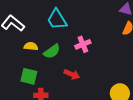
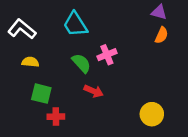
yellow semicircle: (31, 46) -> (30, 62), moved
green semicircle: (52, 51) -> (81, 63), moved, turned -96

